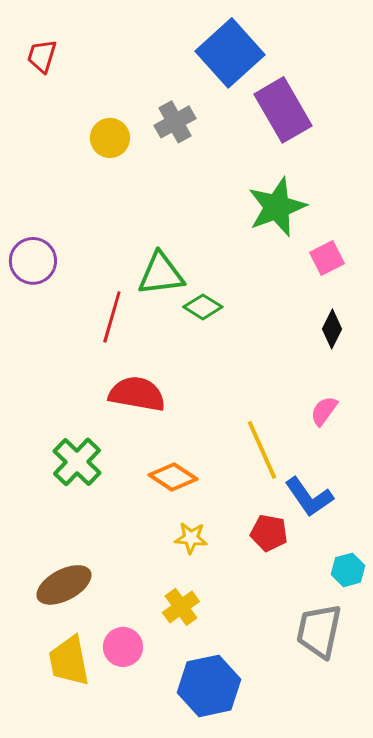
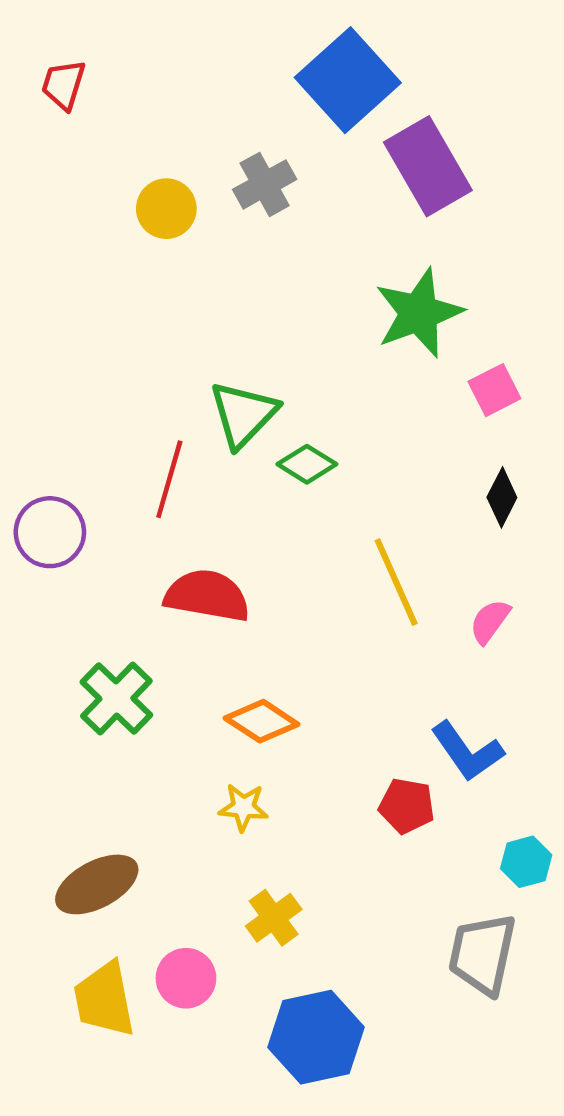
purple circle: (33, 261) -> (50, 532), moved
green triangle: (161, 274) -> (243, 414), turned -39
yellow line: (262, 450) -> (396, 582), moved
yellow star: (191, 538) -> (243, 807), moved

